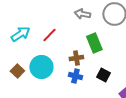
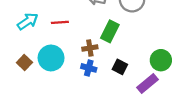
red line: (49, 35) -> (60, 22), turned 42
green rectangle: (94, 43) -> (110, 31), turned 48

